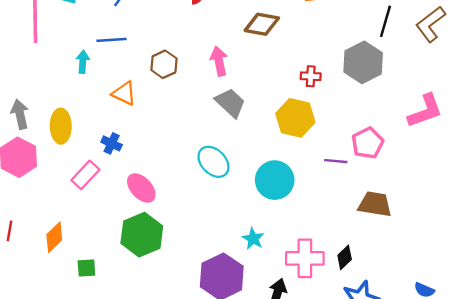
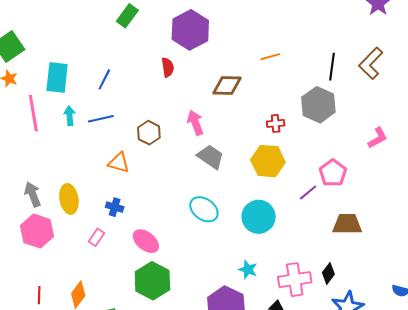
cyan arrow: (83, 62) -> (70, 116), moved
pink L-shape: (425, 111) -> (378, 138), size x0.7
purple line: (336, 161) -> (308, 193), turned -36
pink rectangle: (85, 175) -> (97, 237), size x0.7

